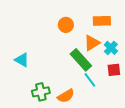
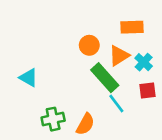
orange circle: (66, 25) -> (89, 45), moved
orange semicircle: (66, 96) -> (85, 124), turned -30

